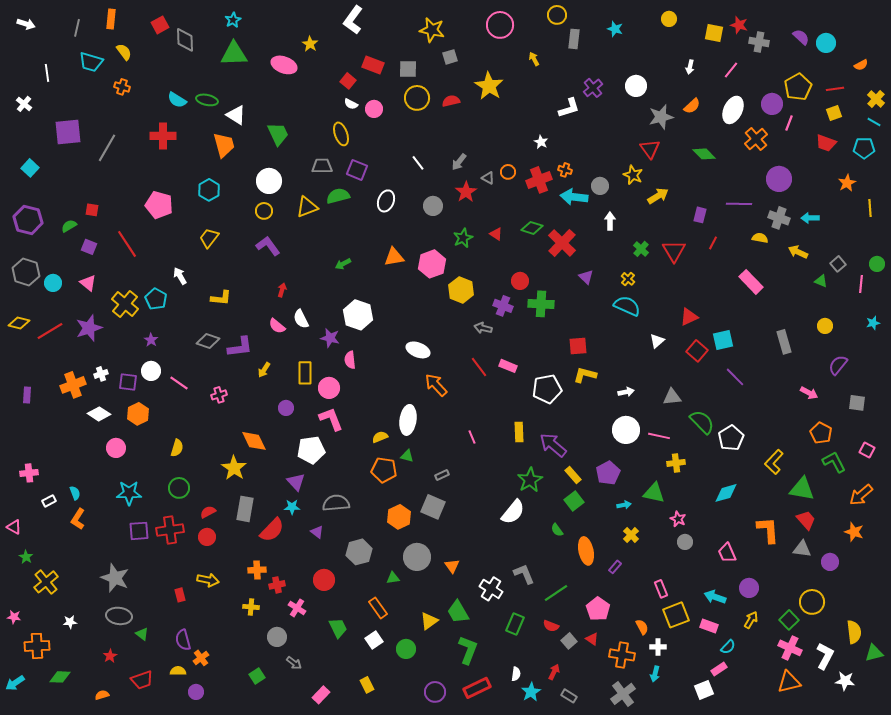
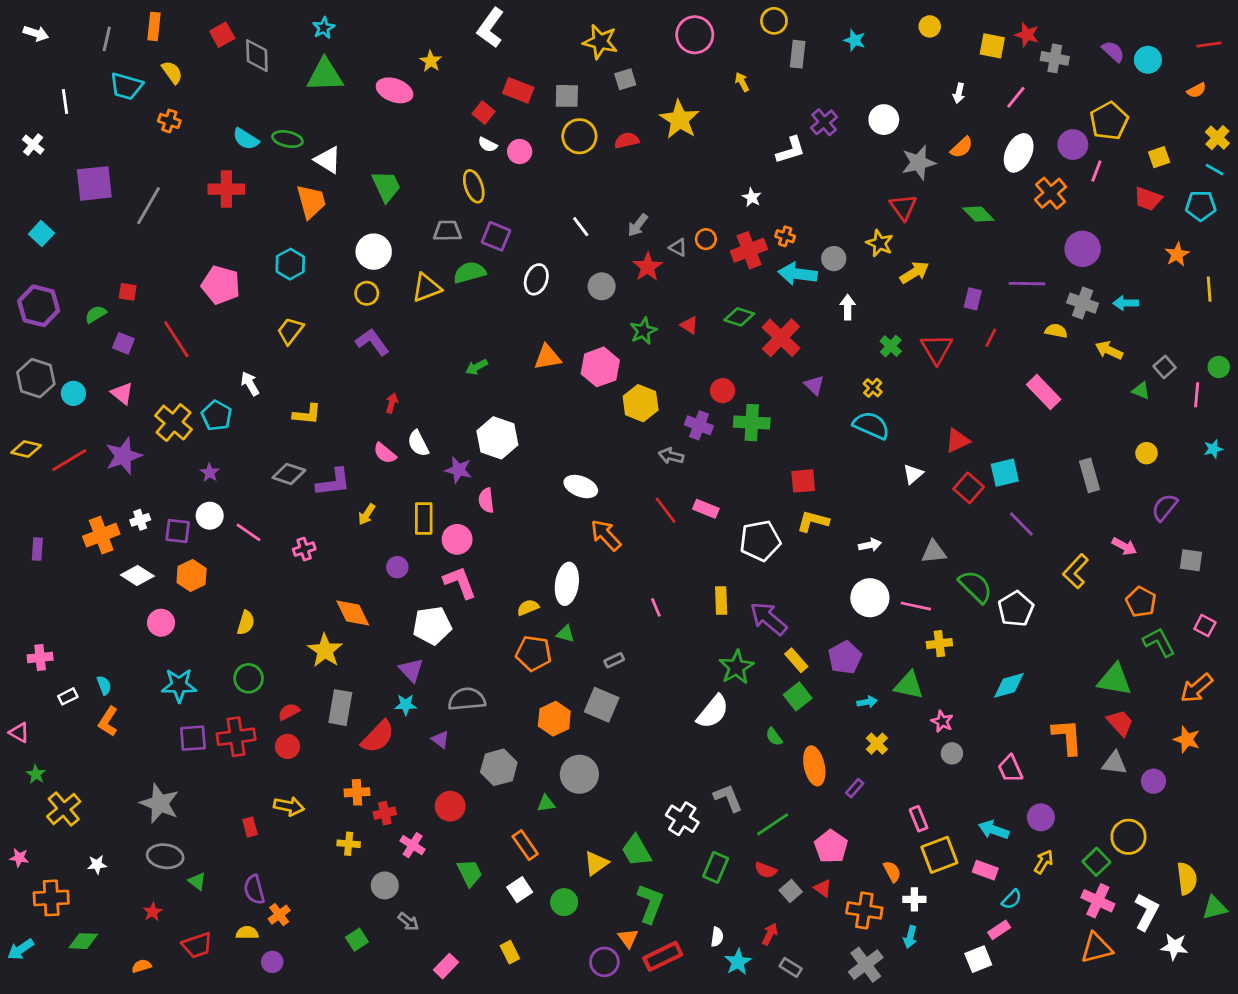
red line: (835, 89) -> (1209, 44), moved
yellow L-shape: (774, 462) -> (1076, 571), moved
orange triangle: (452, 566) -> (628, 938), moved

